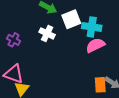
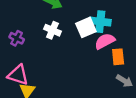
white square: (71, 19) -> (86, 27), moved
orange rectangle: (100, 85) -> (118, 57), moved

